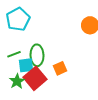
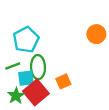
cyan pentagon: (18, 19) -> (26, 40), moved

